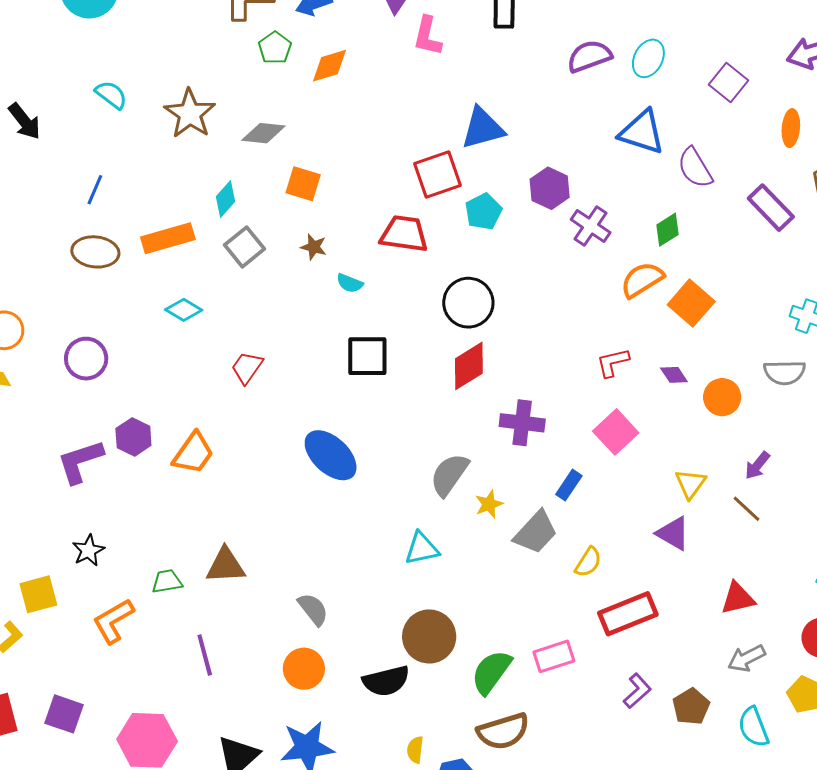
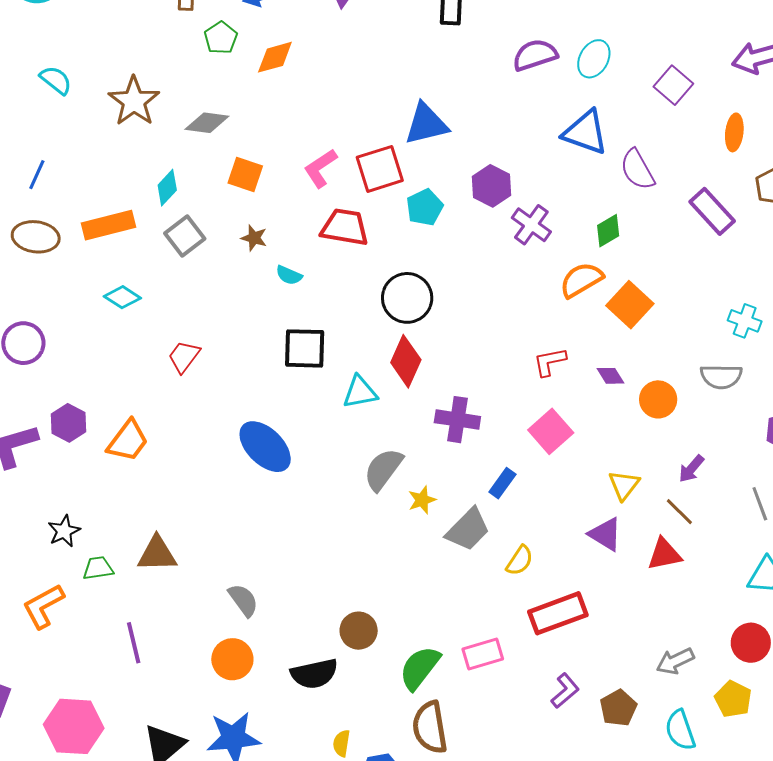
pink L-shape: (427, 36) -> (320, 168), moved, turned 42
red diamond: (469, 366) -> (406, 361), turned -36
cyan triangle: (422, 549) -> (360, 392), moved
black star: (88, 550) -> (64, 531), moved
red triangle: (738, 598) -> (664, 554), moved
brown circle: (429, 636) -> (359, 631), size x0.7
brown semicircle: (503, 731) -> (430, 727), turned 96

